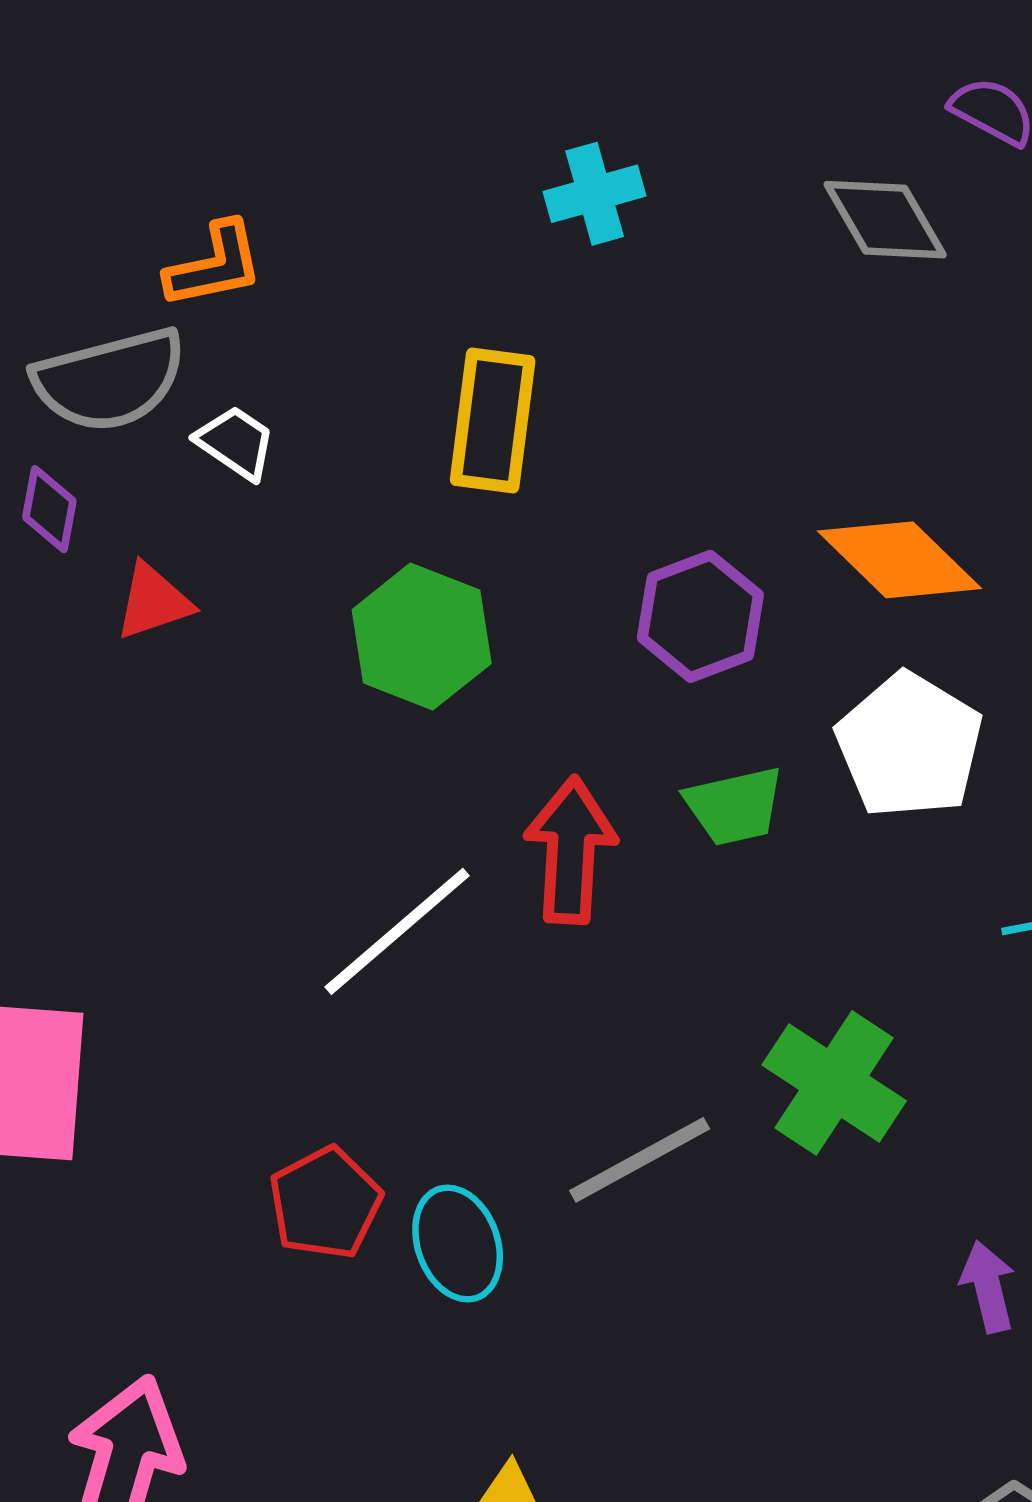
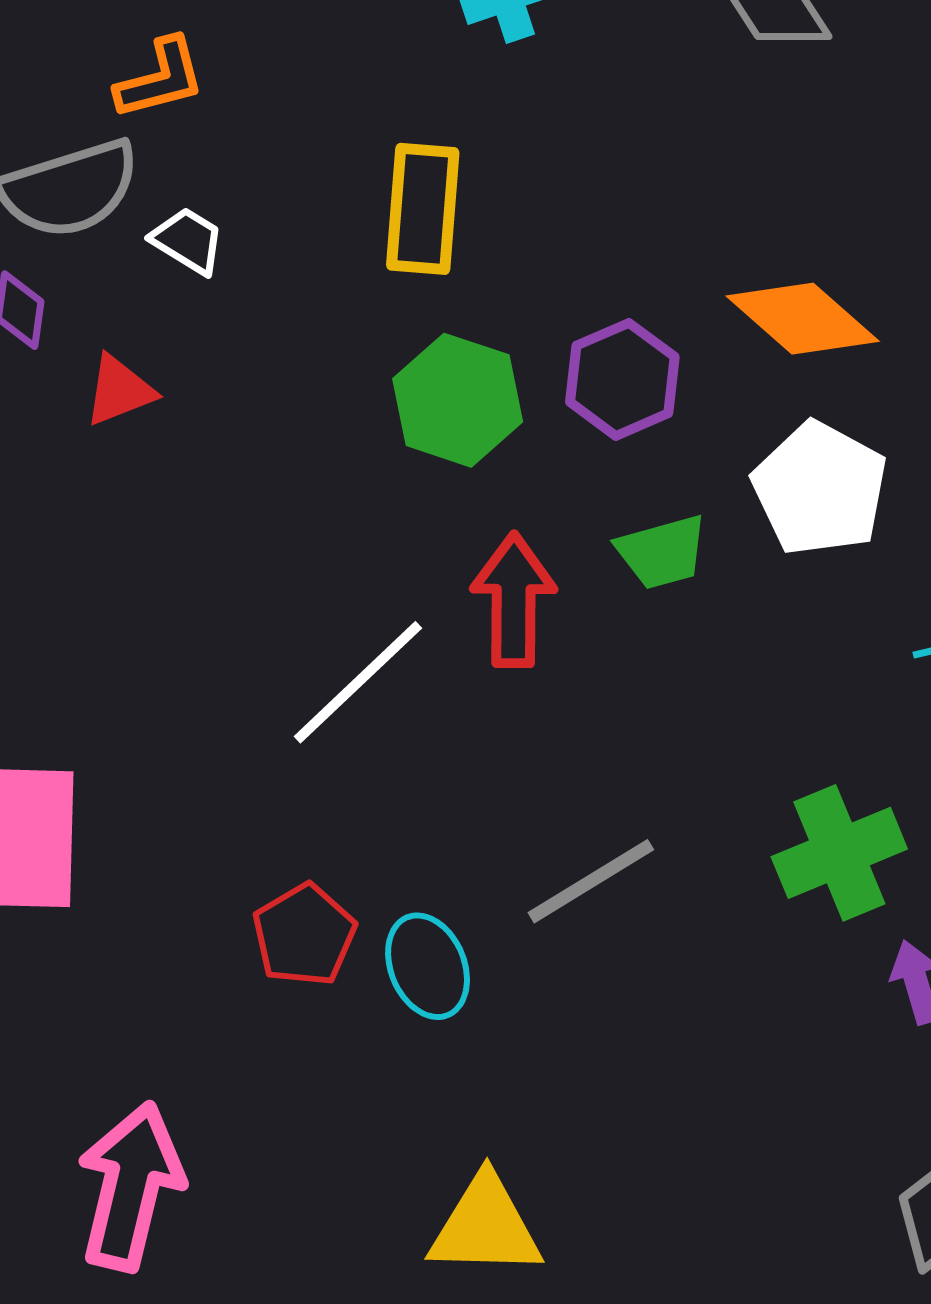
green hexagon: (422, 637) -> (458, 400), moved
green cross: (834, 1083) -> (839, 853), moved, turned 37

